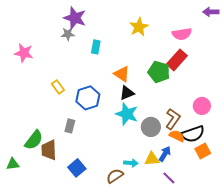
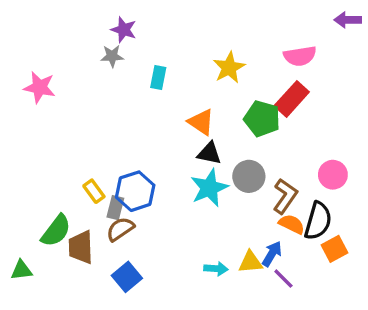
purple star: (75, 18) -> (124, 30), size x0.7
yellow star: (139, 27) -> (229, 68), moved
yellow rectangle: (58, 87) -> (94, 191), moved
black triangle: (127, 93) -> (209, 153), turned 35
blue hexagon: (88, 98) -> (135, 191), moved
cyan star: (127, 114) -> (209, 188), turned 30
gray circle: (151, 127) -> (249, 176), moved
black semicircle: (193, 134) -> (318, 221), turned -55
brown semicircle: (115, 176) -> (120, 229), moved
purple line: (169, 178) -> (283, 279), moved

